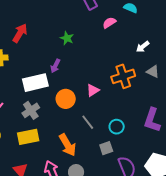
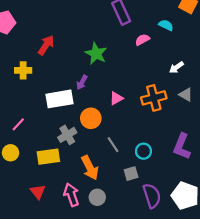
green star: (67, 38) -> (96, 54), size x1.5
pink triangle: (93, 90) -> (116, 98), moved
gray cross: (31, 110) -> (67, 135), moved

